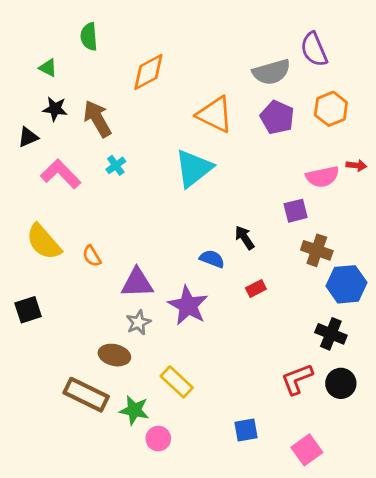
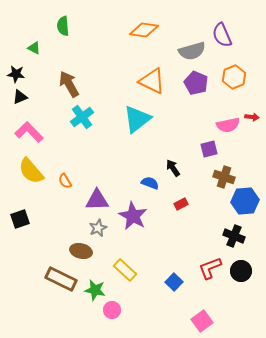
orange diamond: (148, 72) -> (144, 30), moved, turned 36
black star: (55, 109) -> (16, 74), moved
cyan cross: (116, 165) -> (82, 117), size x1.6
pink L-shape: (61, 174) -> (29, 132), moved
blue square: (246, 430) -> (174, 282), moved, turned -36
pink square: (307, 450) -> (202, 321), moved

